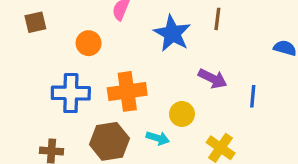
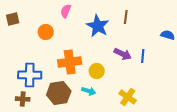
blue cross: (71, 93) -> (30, 75), moved
blue line: (253, 96) -> (143, 56), moved
yellow circle: (182, 114) -> (97, 71), moved

